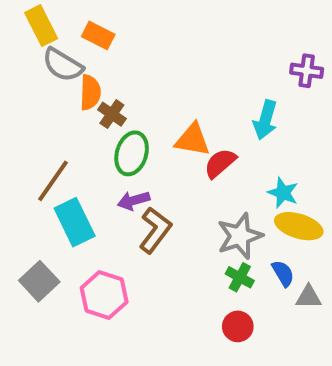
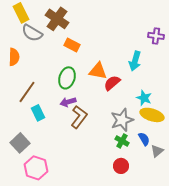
orange rectangle: (98, 35) -> (72, 45), moved
orange semicircle: (90, 92) -> (14, 57), moved
brown cross: (112, 114) -> (57, 19), moved, size x1.6
cyan rectangle: (75, 222) -> (38, 113), size x0.7
pink hexagon: (104, 295) -> (36, 168), moved
gray triangle: (309, 297) -> (157, 151), turned -40

